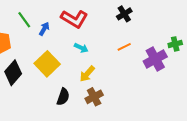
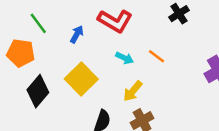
green line: (24, 20) -> (38, 23), moved
orange line: (124, 47) -> (157, 56), moved, turned 64

